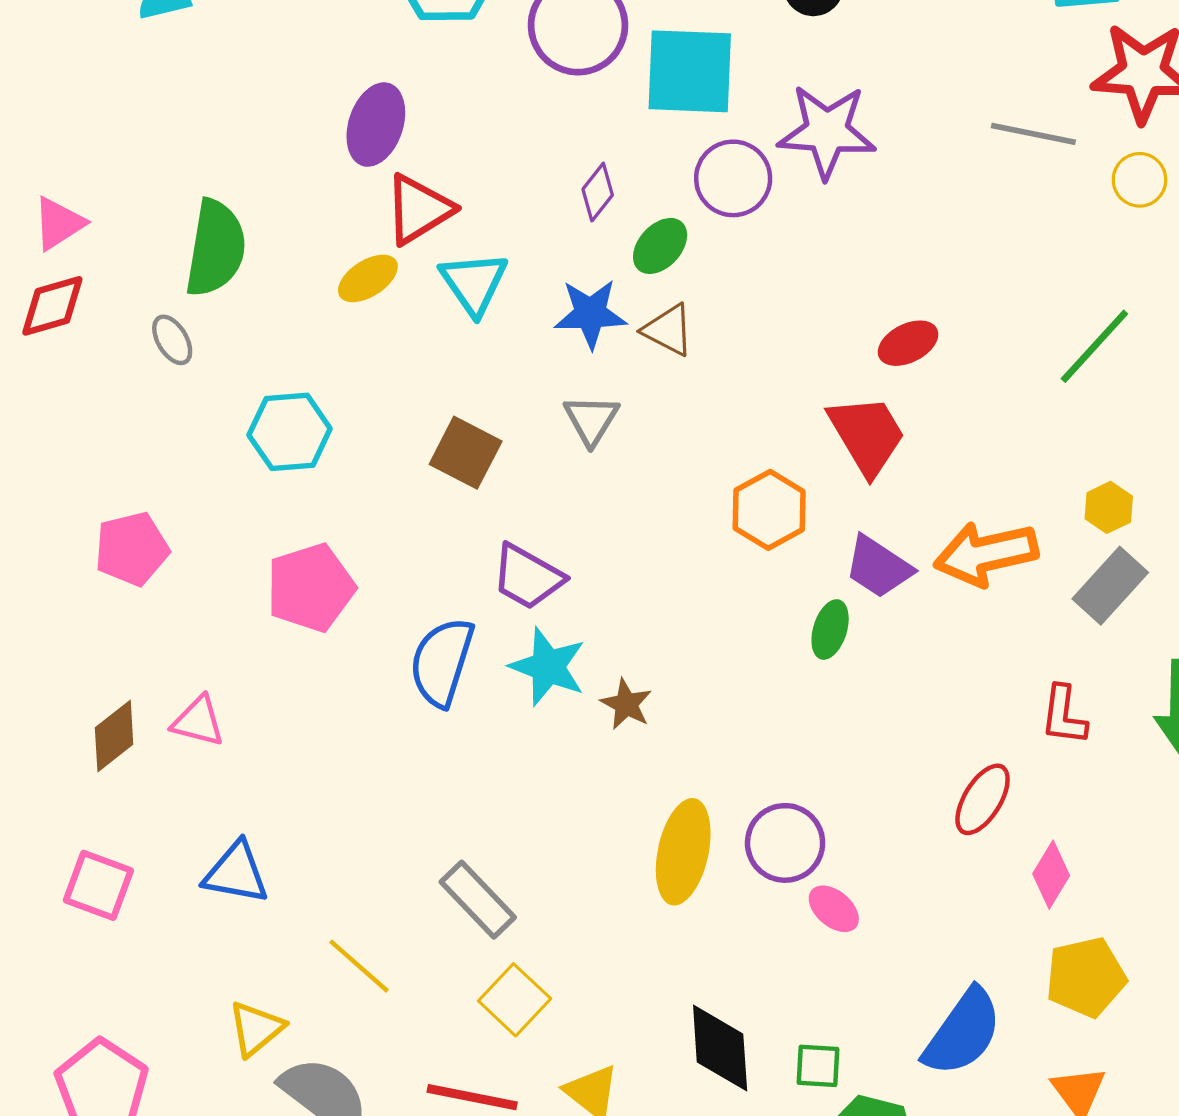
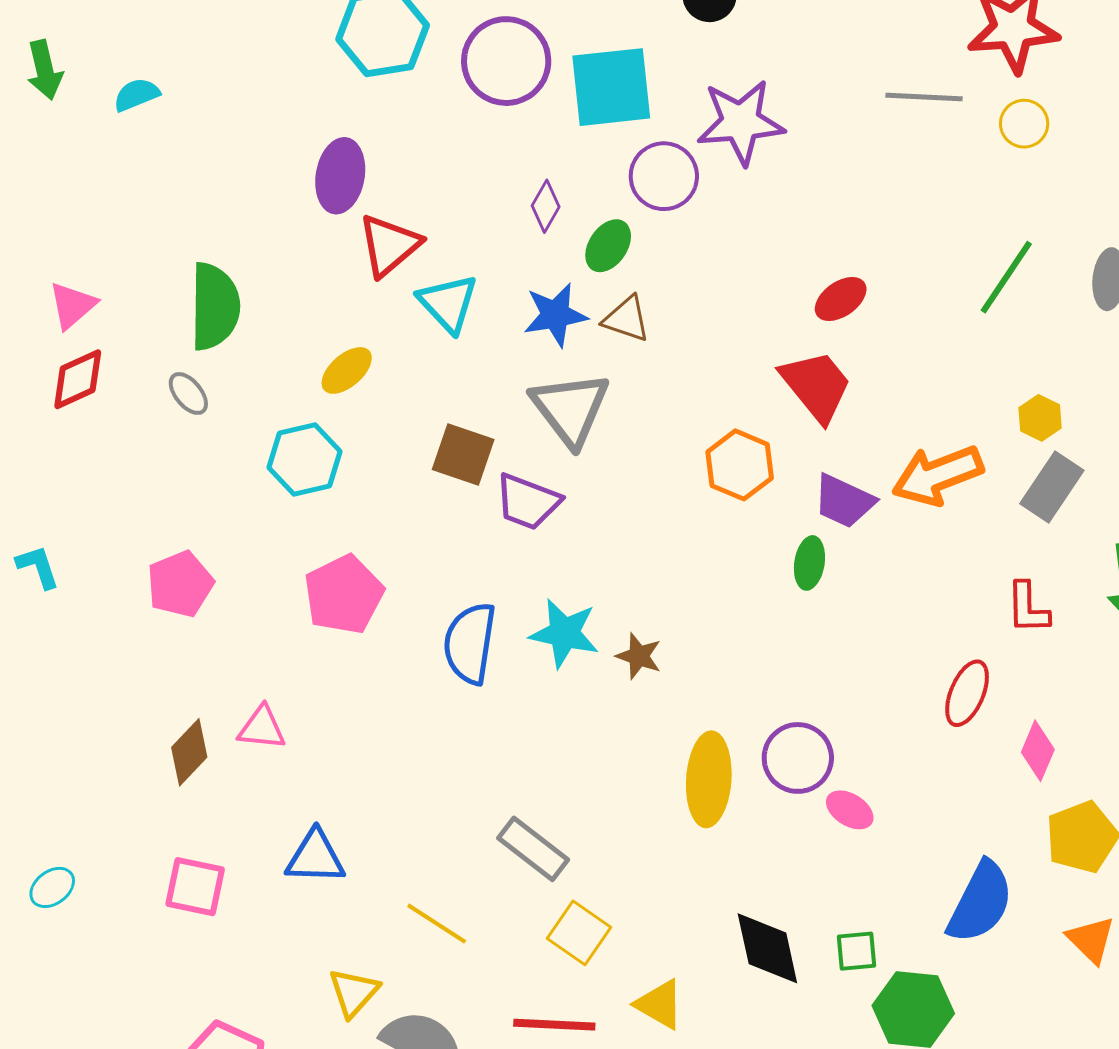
yellow ellipse: (368, 278) -> (347, 370), moved
gray triangle: (591, 420) -> (570, 409), size x1.6
purple trapezoid: (528, 577) -> (528, 502), moved

